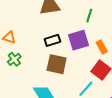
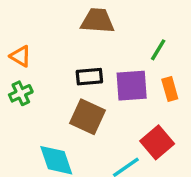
orange rectangle: (102, 47) -> (170, 89), moved

